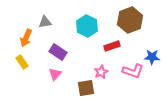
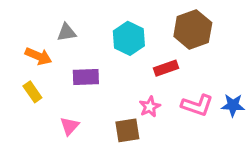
orange arrow: (26, 38) -> (38, 56), turned -90
purple rectangle: (58, 52) -> (86, 77), turned -36
blue star: (152, 57) -> (233, 105), moved
pink triangle: (55, 74) -> (70, 126), moved

